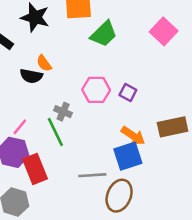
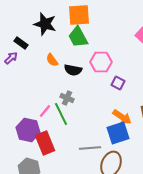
green trapezoid: (104, 34) -> (78, 37), moved, turned 105
black semicircle: (31, 76) -> (73, 70), moved
pink hexagon: (96, 90) -> (101, 62), moved
pink line: (20, 127) -> (45, 111), moved

